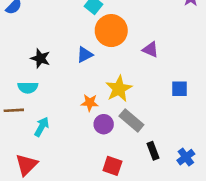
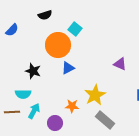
orange circle: (111, 31) -> (58, 45), moved
purple circle: (104, 124) -> (55, 123), moved
cyan arrow: (42, 127) -> (34, 111), moved

